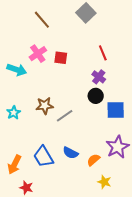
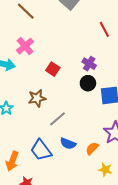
red line: (103, 53) -> (104, 29), moved
red square: (61, 58) -> (53, 69), moved, turned 32
gray line: (65, 116) -> (57, 119), moved

